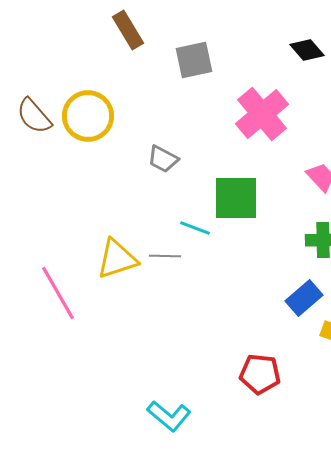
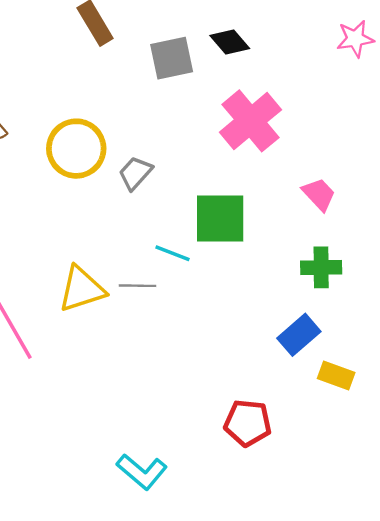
black diamond: (307, 50) -> (230, 42), moved
yellow circle: (88, 116) -> (76, 149), moved
gray trapezoid: (163, 159) -> (135, 173), turned 104

